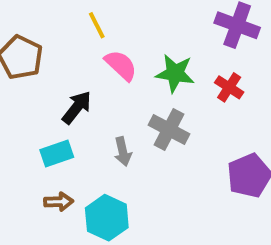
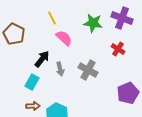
green star: (175, 73) -> (93, 23), moved
gray arrow: (123, 152) -> (60, 69), moved
cyan rectangle: (57, 154) -> (32, 82), turned -42

